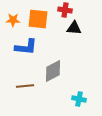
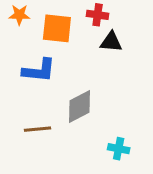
orange star: (13, 20) -> (19, 15), moved

